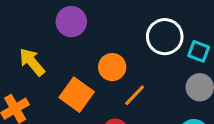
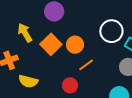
orange square: (77, 95) -> (51, 44), moved

